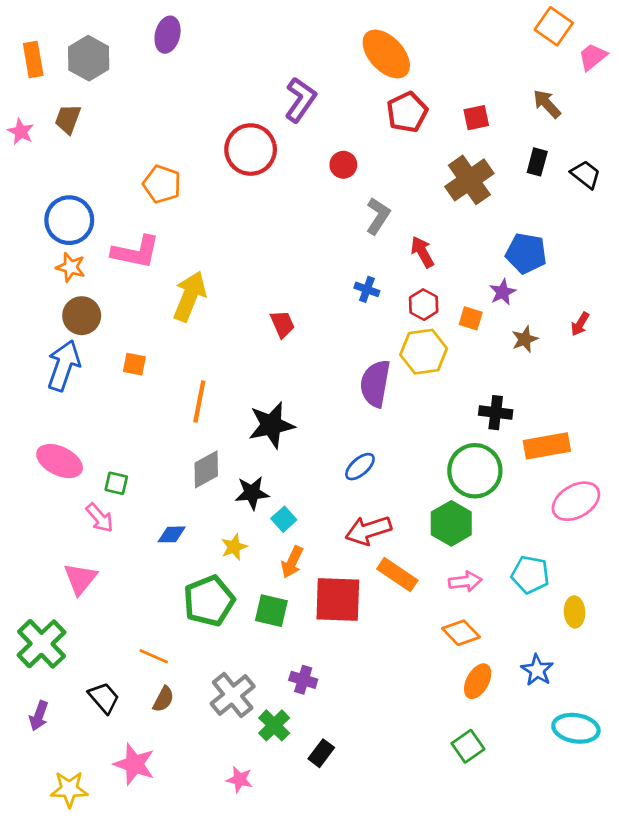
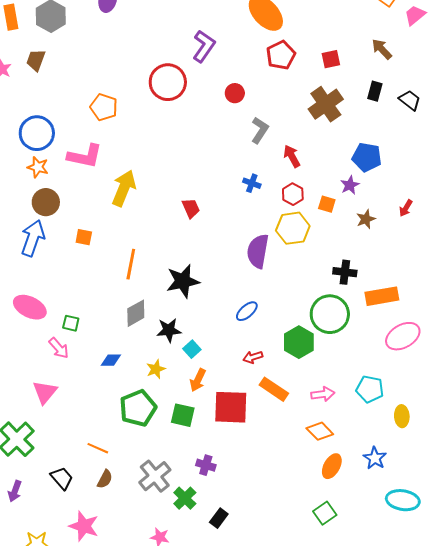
green hexagon: (451, 523) -> (299, 342), moved
red arrow: (368, 530) -> (253, 357), size x0.6

